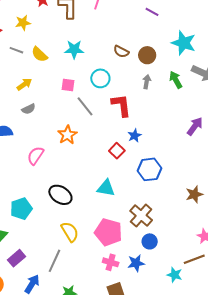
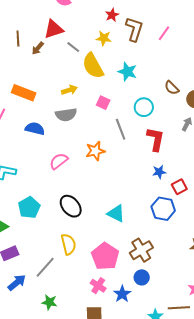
yellow star: (23, 23) -> (104, 38), moved
gray line: (16, 50) -> (73, 47), moved
yellow semicircle: (39, 54) -> (93, 66), size x1.5
pink square: (68, 85) -> (103, 103), moved
gray semicircle: (29, 109) -> (66, 115), size x1.5
red square: (117, 151) -> (179, 187), moved
cyan pentagon: (21, 209) -> (29, 208), turned -30
blue star: (136, 263) -> (122, 294), turned 30

